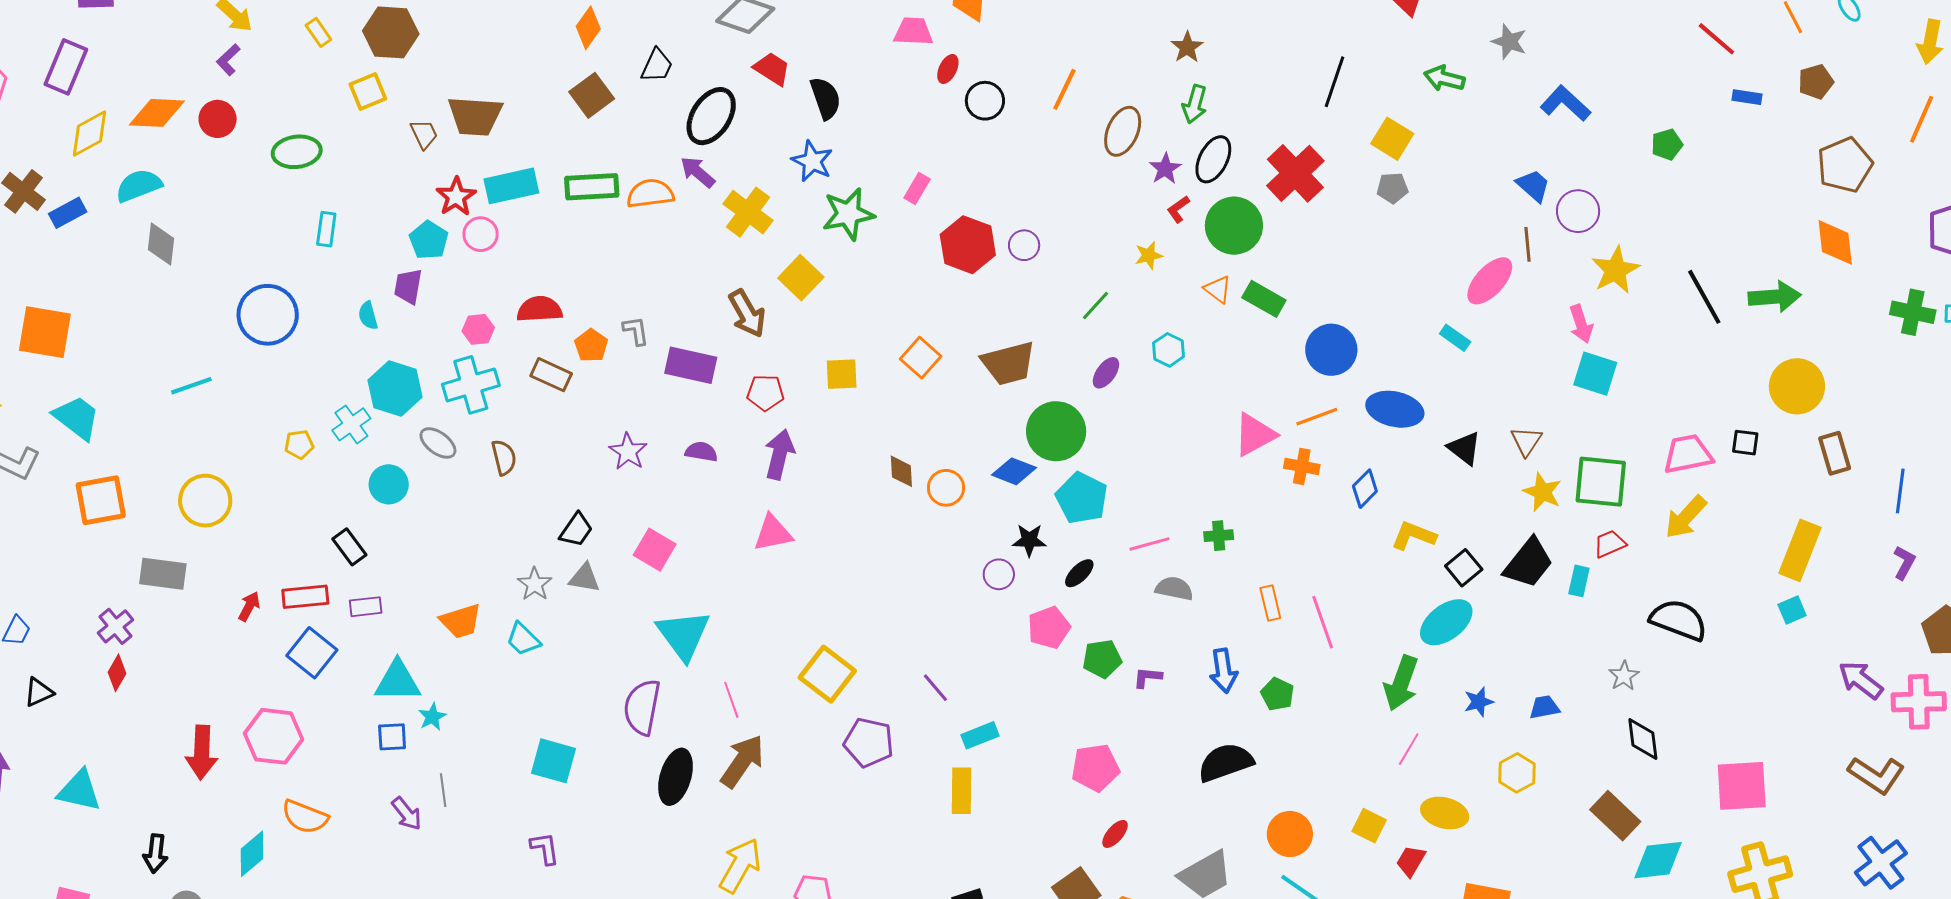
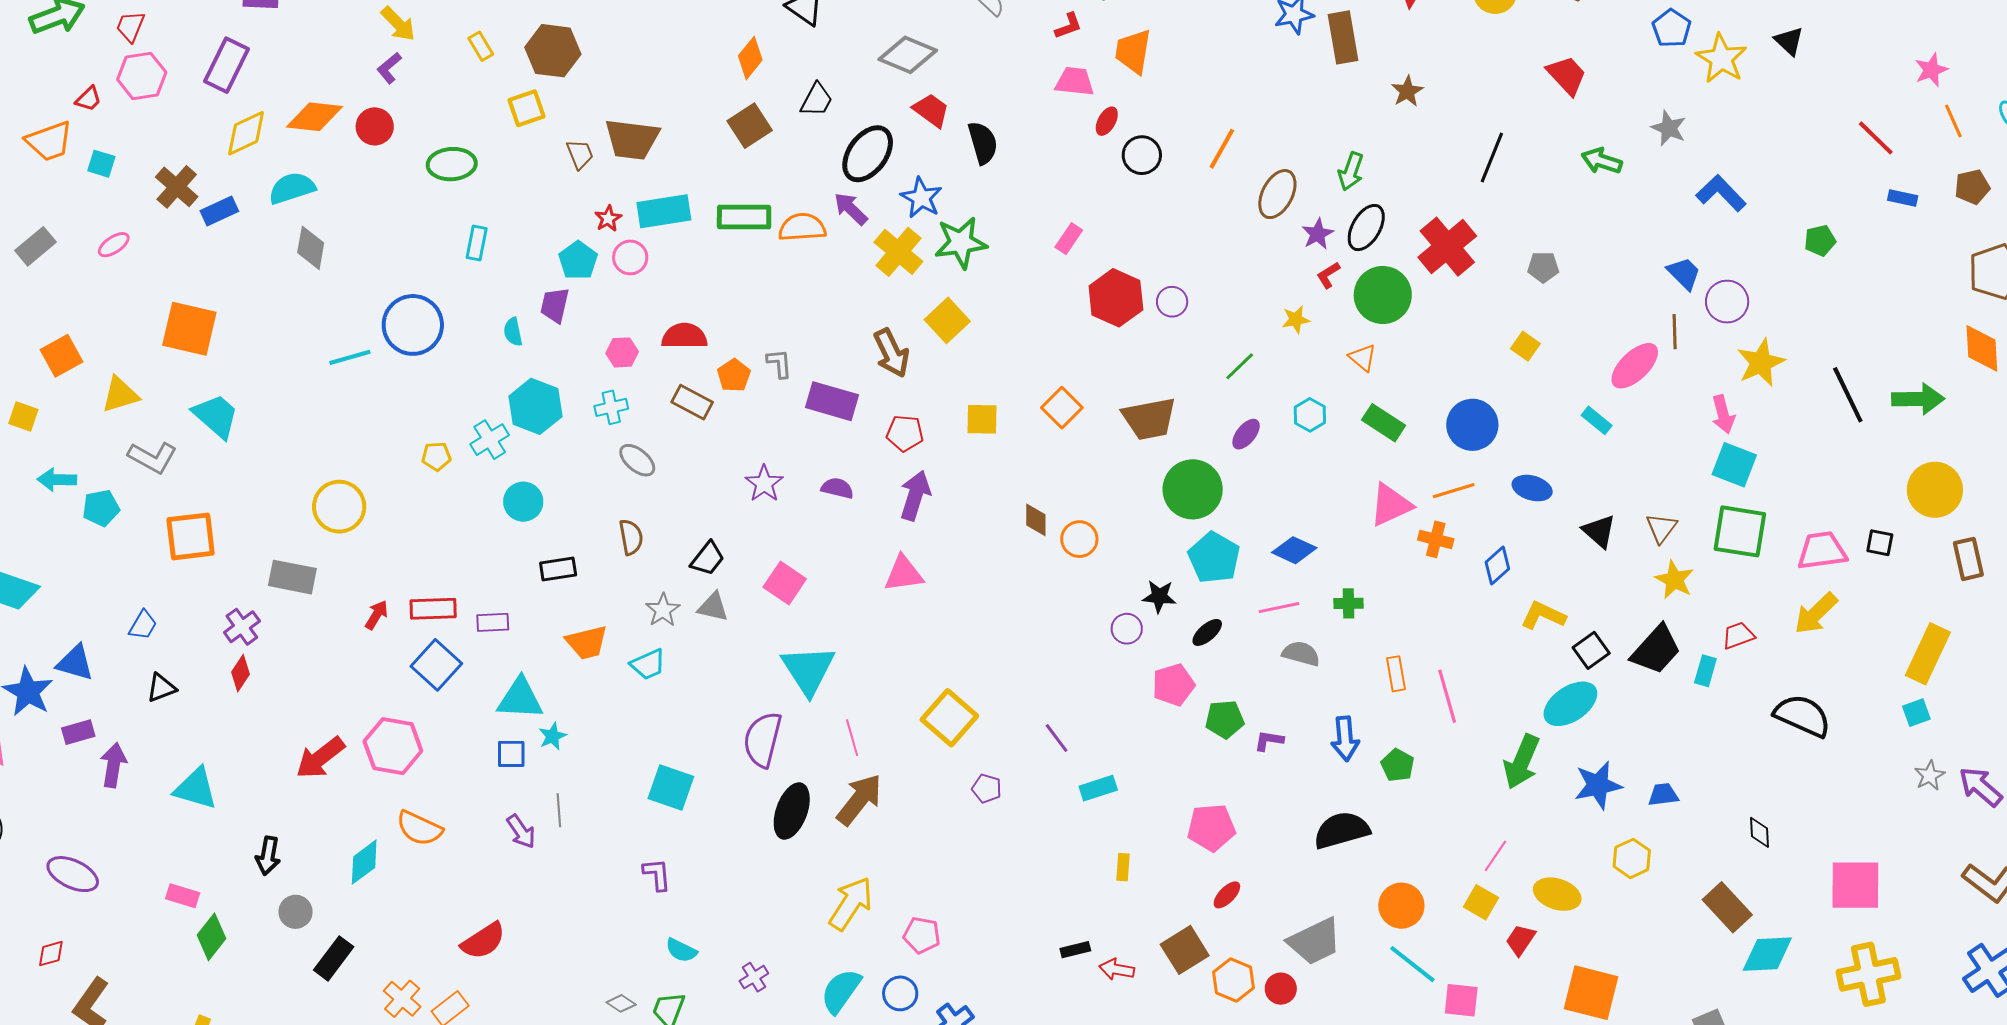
brown star: (1187, 47) -> (1407, 91), moved
yellow square: (1392, 139) -> (1525, 346), moved, size x0.7
blue star: (812, 161) -> (921, 198), moved
red star: (456, 197) -> (608, 219), size x0.7
green star: (848, 214) -> (961, 243), moved
green rectangle: (1264, 299) -> (1384, 423), moved
cyan cross: (471, 385) -> (611, 407), size x0.6
cyan line: (191, 386) -> (350, 357), moved
blue ellipse: (1395, 409) -> (1532, 488), size x0.7
gray ellipse: (438, 443) -> (637, 460), moved
brown semicircle: (504, 457) -> (631, 537), moved
blue diamond: (1014, 471) -> (1294, 550), moved
green square: (1601, 482) -> (1740, 531), moved
orange square: (101, 500) -> (191, 536), moved
black rectangle: (349, 547) -> (558, 569), moved, turned -66
cyan trapezoid: (523, 639) -> (648, 664), turned -72
gray star: (1624, 676) -> (1930, 776), moved
blue star: (1479, 702) -> (1598, 785), size x1.6
black diamond: (1643, 739) -> (1760, 832), size x0.7
purple pentagon: (869, 742) -> (987, 789), size x0.6
pink line: (1409, 749) -> (1495, 856), moved
red arrow: (202, 752) -> (320, 758), turned 46
yellow rectangle: (962, 791) -> (1123, 867), moved, size x0.6

